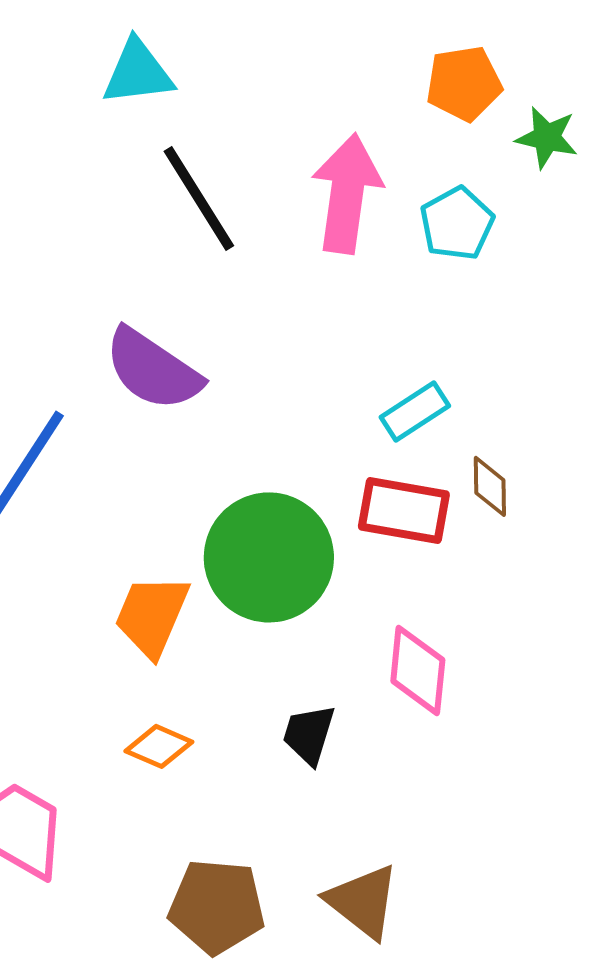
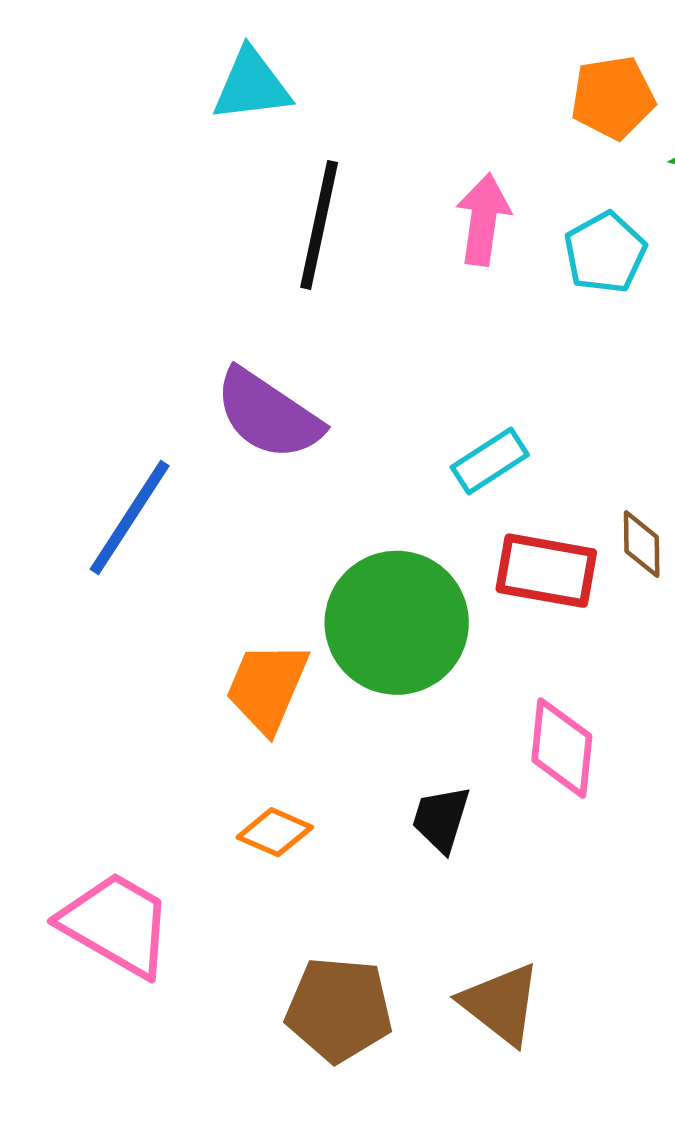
pink arrow: (347, 193) -> (483, 219), size x0.7
black line: (199, 198) -> (319, 225), turned 44
cyan rectangle: (415, 411) -> (490, 461), moved

